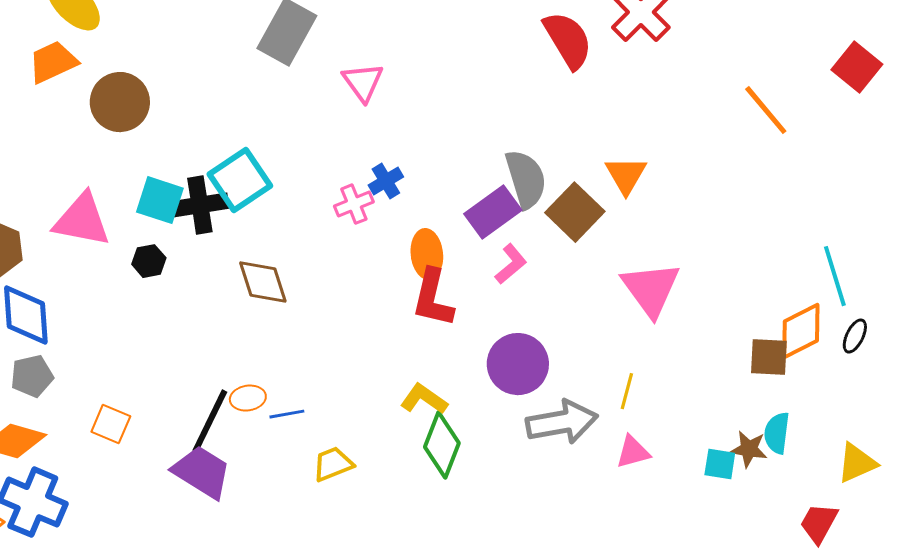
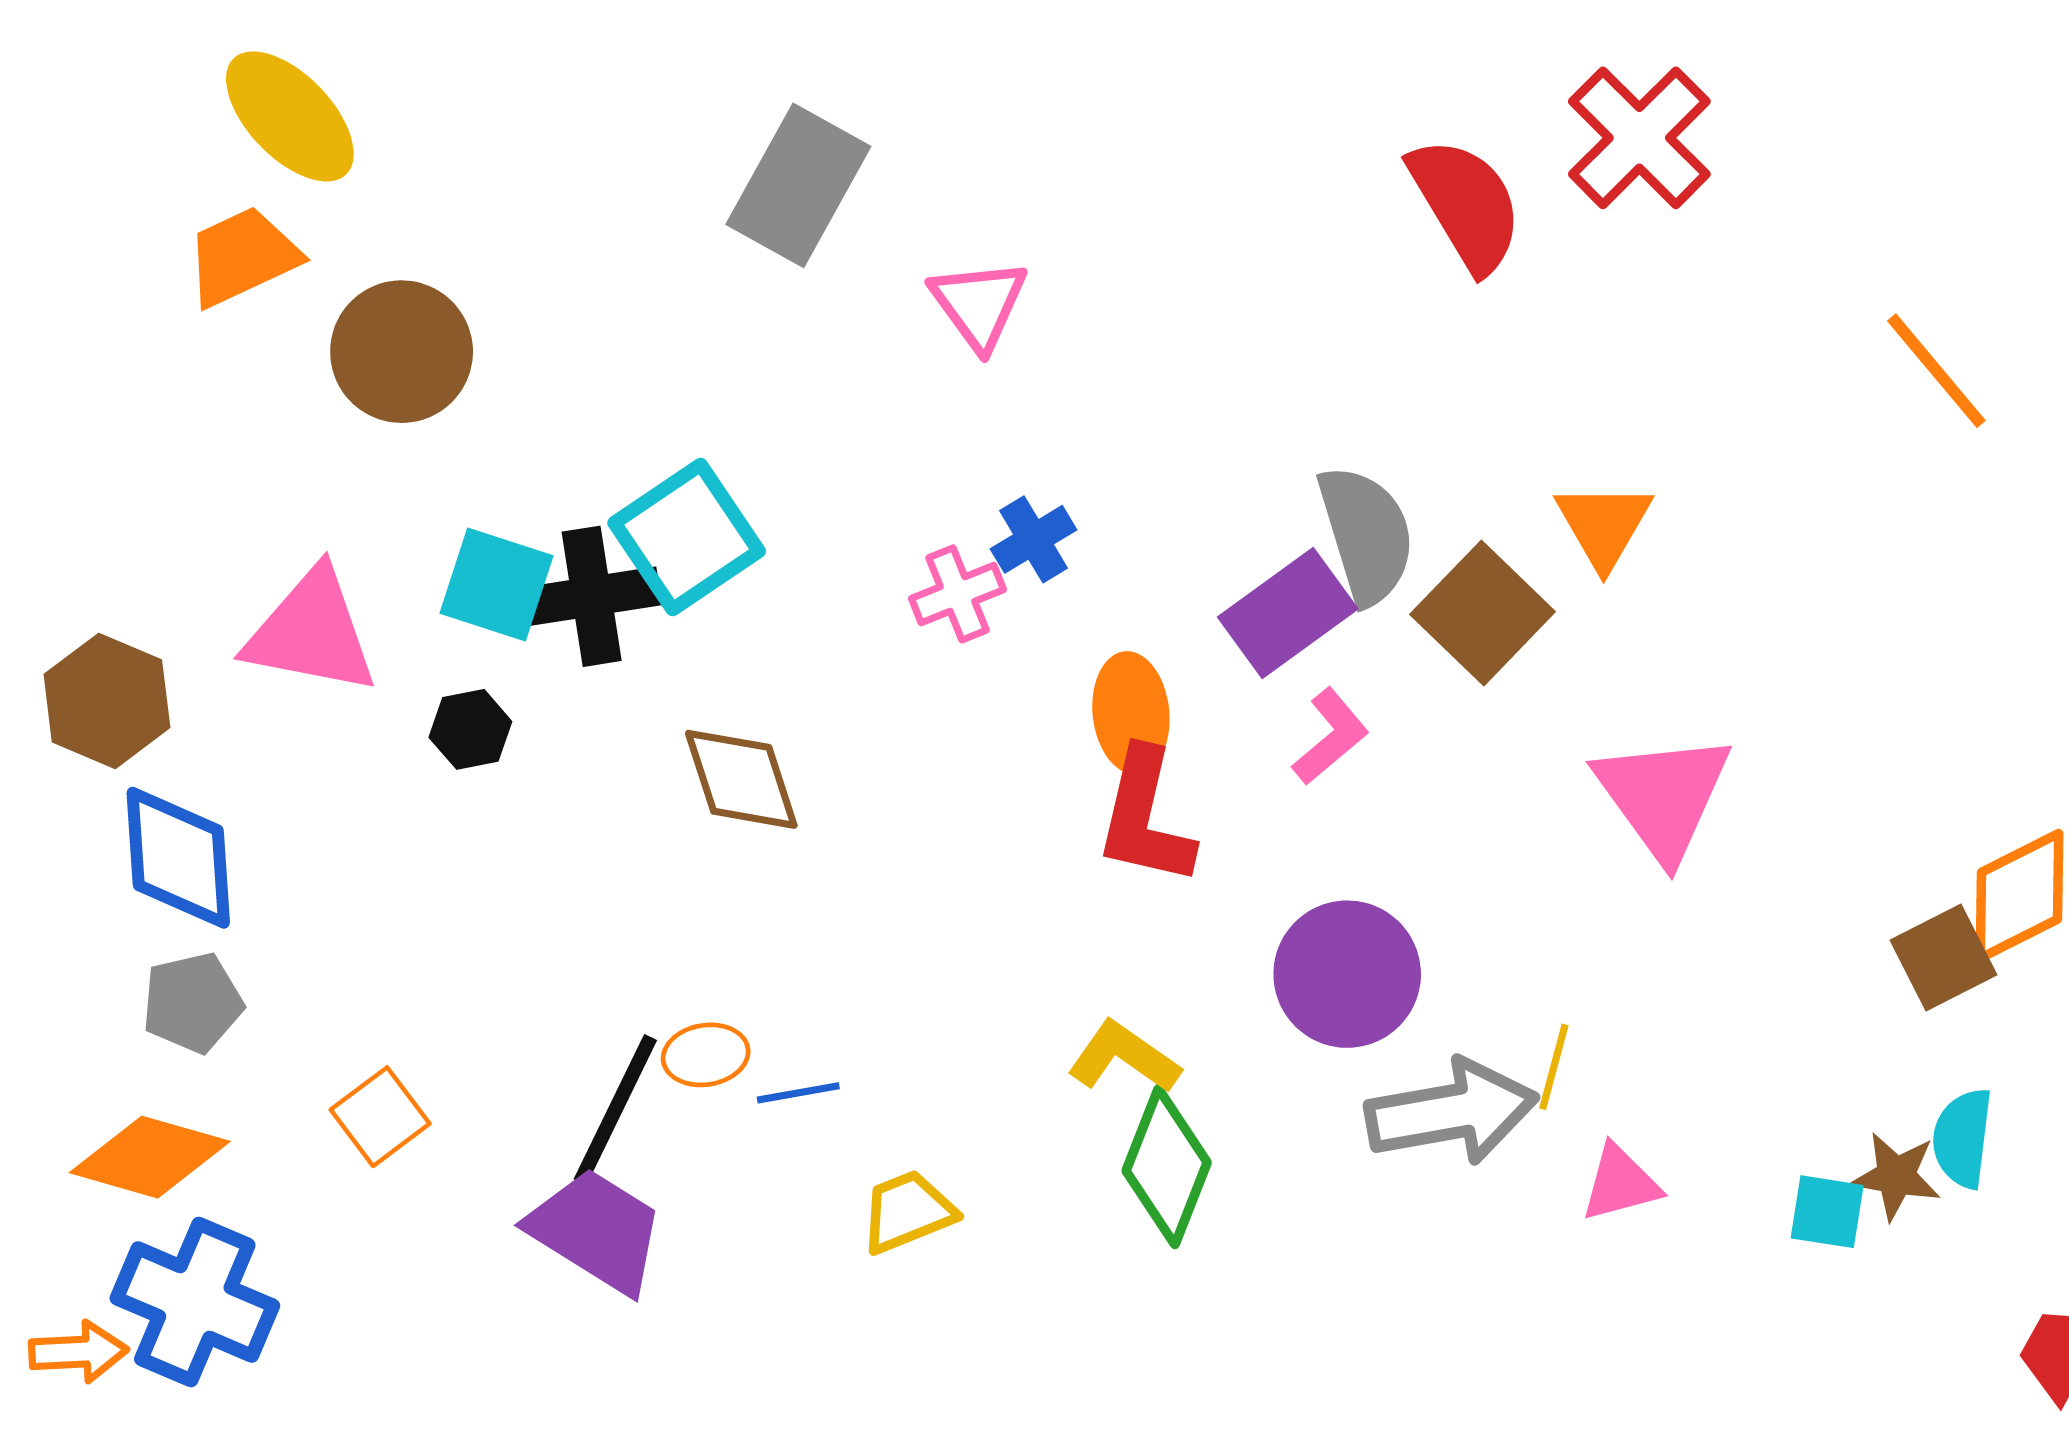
brown square: (769, 357) -> (1943, 957), turned -30
yellow line: (627, 391) -> (1554, 1067), moved
orange square: (111, 424) -> (380, 1117), turned 30

